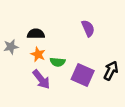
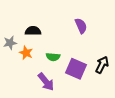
orange star: (38, 54) -> (26, 53), moved
purple arrow: (41, 79) -> (46, 82), moved

